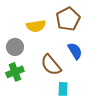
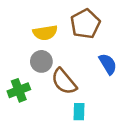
gray circle: (15, 47) -> (41, 61), moved
blue semicircle: (75, 51) -> (108, 64), moved

